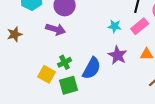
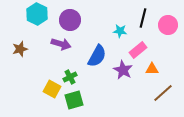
cyan star: (115, 26) -> (120, 31), moved
pink rectangle: (140, 26) -> (138, 50), moved
blue semicircle: (92, 68) -> (97, 56), moved

